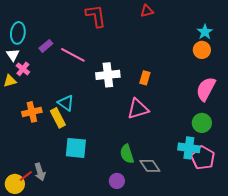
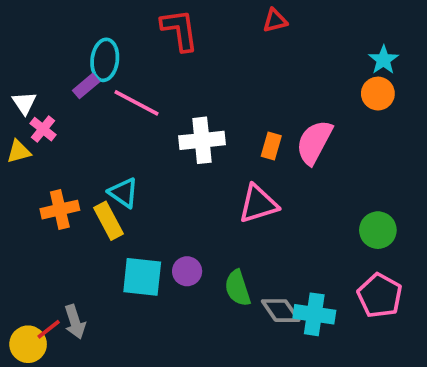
cyan ellipse: (18, 33) -> (105, 60), moved
pink semicircle: (206, 89) -> (314, 142), moved
cyan cross: (189, 148) -> (314, 314), moved
purple circle: (117, 181) -> (187, 271), moved

